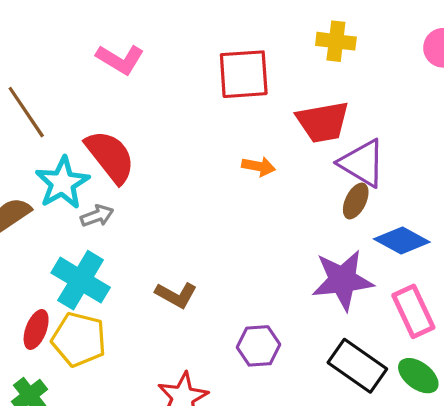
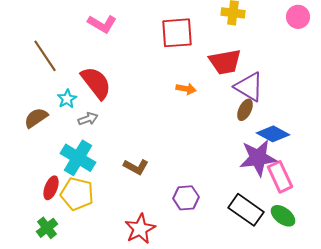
cyan star: (62, 183) -> (67, 99), size x0.6
purple star: (343, 280) -> (258, 158), moved

